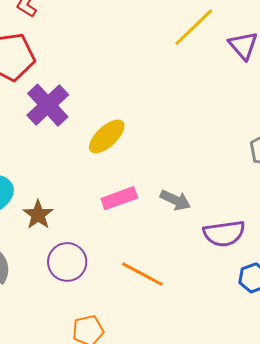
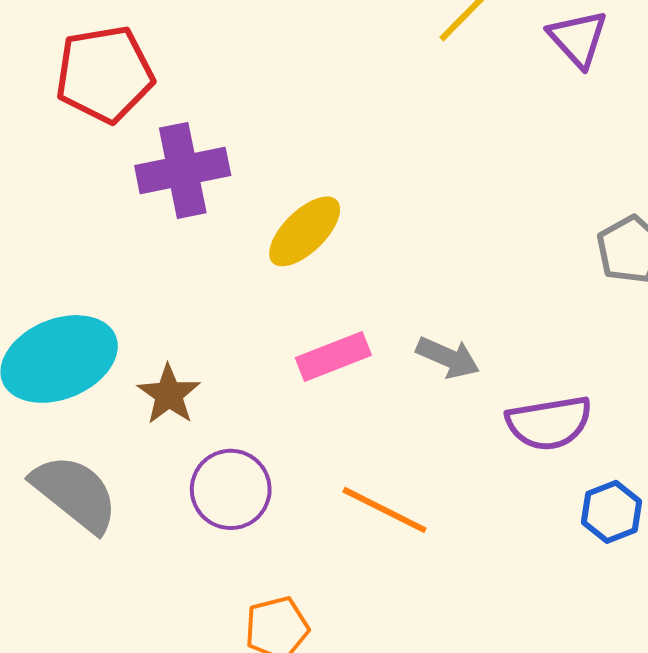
purple cross: (48, 105) -> (183, 170), turned 33

